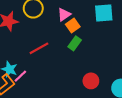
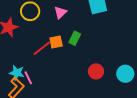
orange square: (73, 26) -> (56, 42), moved, turned 32
pink line: (20, 76) -> (28, 78), turned -64

